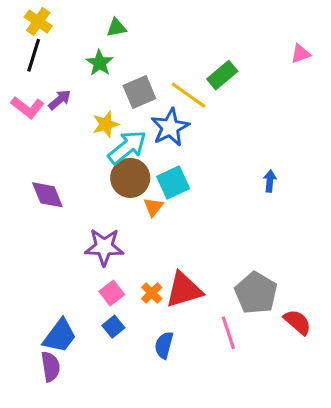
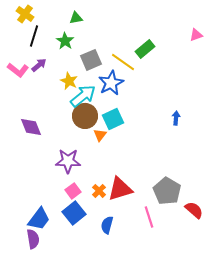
black line: (34, 55) -> (34, 36), moved
yellow star: (106, 124) -> (69, 81), turned -30
blue square: (113, 327) -> (74, 213), size x1.6

